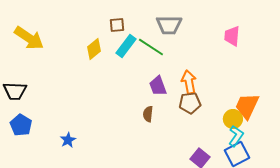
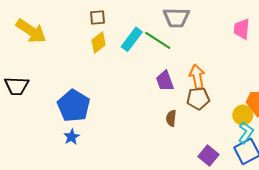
brown square: (117, 25) -> (98, 18), moved
brown semicircle: (148, 114) -> (171, 118), moved
blue pentagon: (21, 125) -> (74, 106), moved, size x1.4

